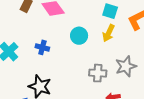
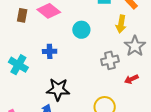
yellow arrow: (109, 33) -> (121, 24), moved

